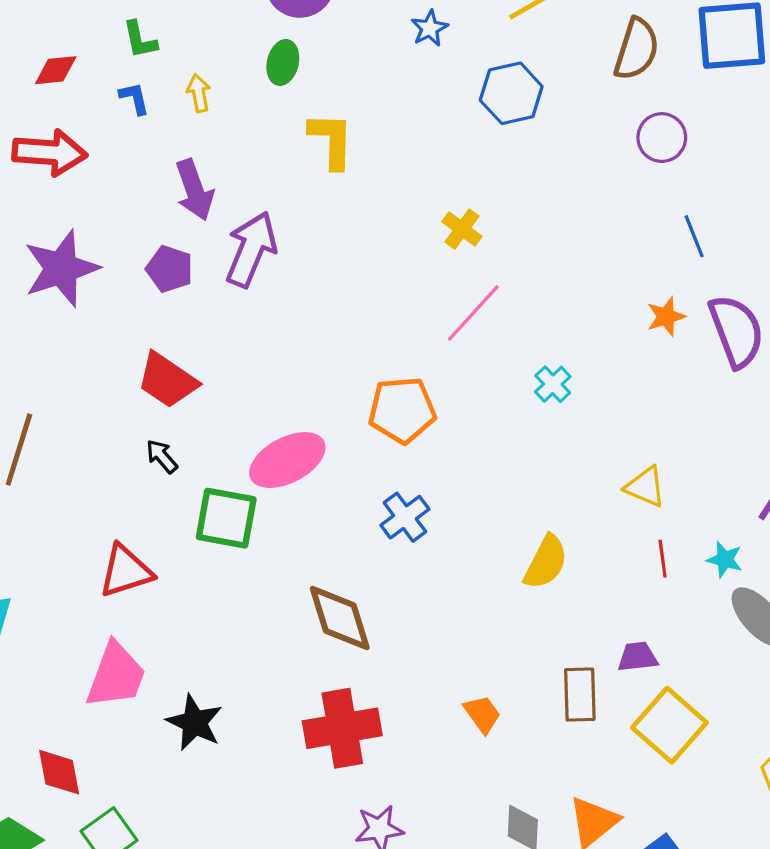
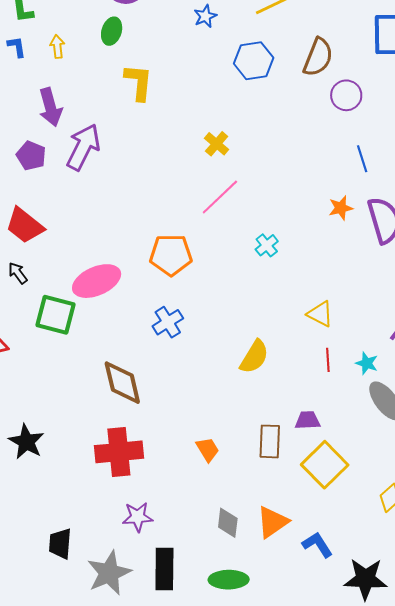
brown semicircle: (637, 49) -> (318, 57), moved

